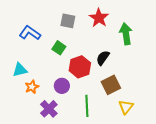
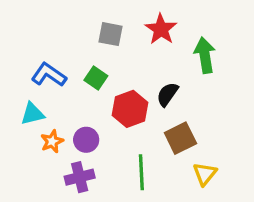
blue L-shape: (30, 33) -> (49, 75), moved
purple circle: (62, 86) -> (86, 140), moved
purple cross: (49, 109) -> (80, 177), turned 30

